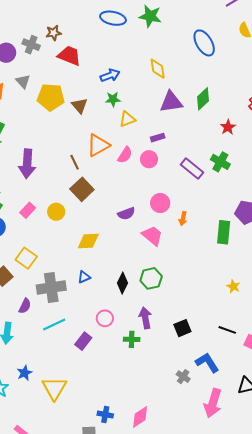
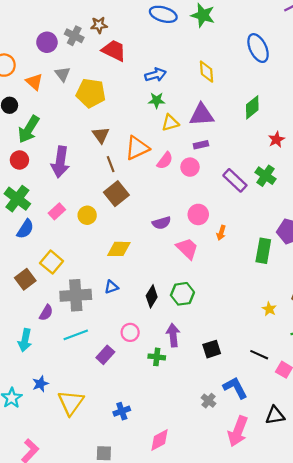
purple triangle: (171, 102) -> (202, 115), moved
brown triangle: (80, 106) -> (101, 135), moved
blue cross: (105, 415) -> (122, 411), moved, turned -35

